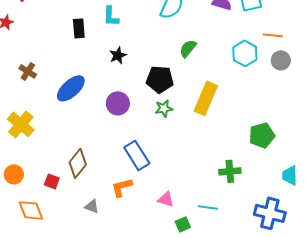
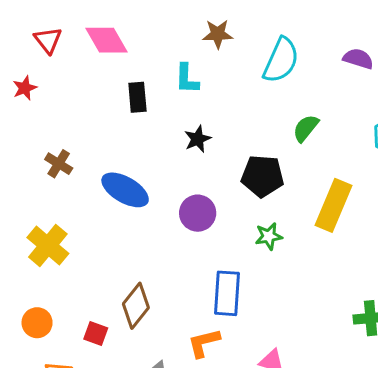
blue ellipse: (71, 88) -> (125, 190), turned 72
green star: (164, 108) -> (269, 236), moved
blue rectangle: (137, 155) -> (227, 293), turned 36

